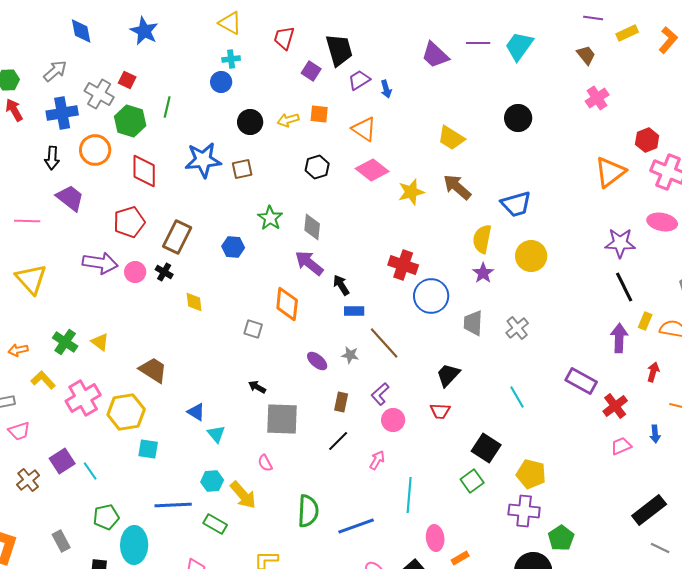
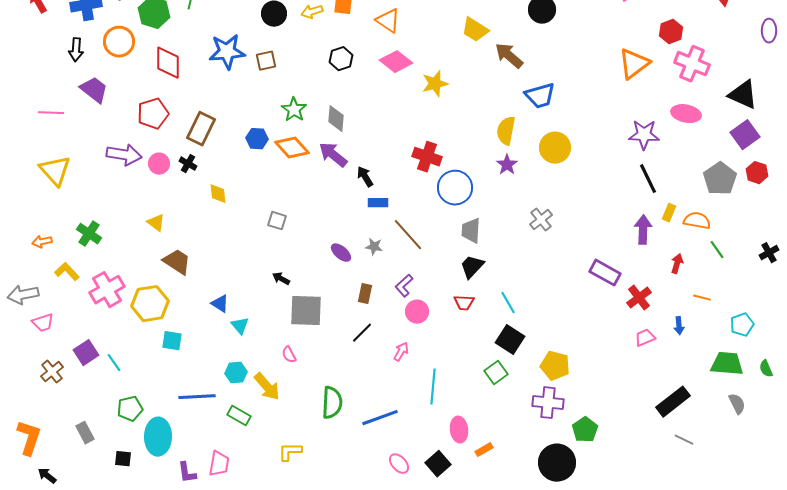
brown arrow: (457, 187) -> (509, 56), moved
orange diamond: (287, 304) -> (292, 148), moved, turned -48
gray trapezoid: (473, 323) -> (471, 231), moved
yellow triangle: (100, 342) -> (156, 223), moved
cyan line: (517, 397) -> (508, 303), moved

